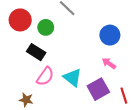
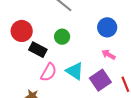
red circle: (20, 20) -> (22, 31), moved
green circle: (46, 27) -> (62, 37), moved

